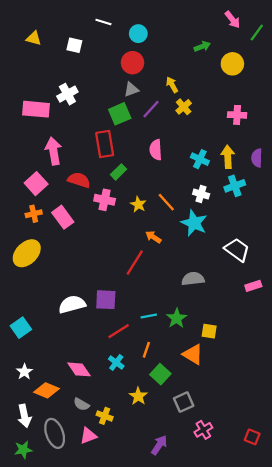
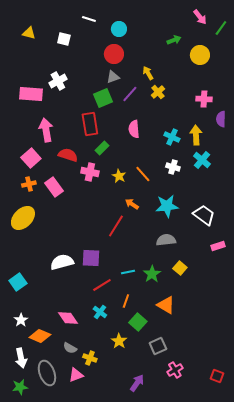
purple semicircle: (257, 158) -> (221, 119), moved
cyan cross: (235, 186) -> (202, 160), turned -30
cyan star: (194, 223) -> (167, 206), moved, turned -30
yellow square: (209, 331) -> (180, 268), moved, turned 32

